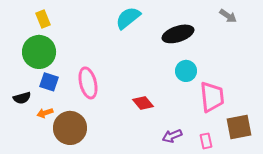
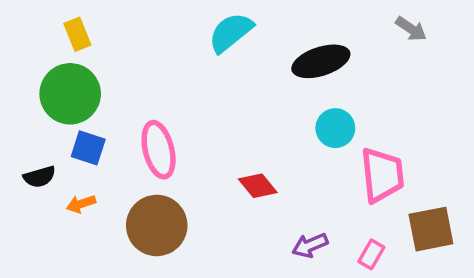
brown circle: (70, 128) -> (157, 225), moved
pink rectangle: (206, 141) -> (371, 254), turned 42

